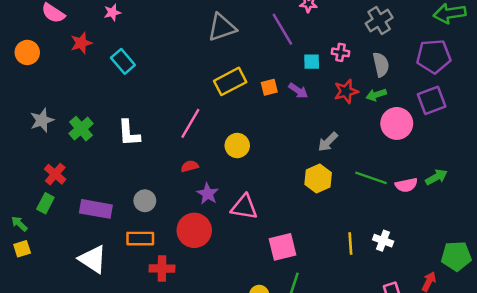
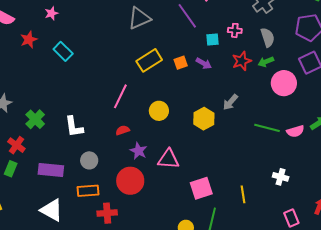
green cross: (81, 129) -> (35, 119), moved
white L-shape: (129, 133) -> (74, 127), moved
yellow hexagon: (318, 179) -> (204, 119), moved
yellow line: (350, 244) -> (243, 194), moved

